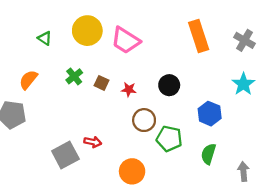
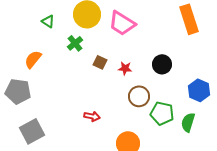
green cross: (74, 76) -> (75, 43), moved
green semicircle: (208, 154) -> (188, 122), moved
gray square: (65, 155) -> (32, 131), moved

